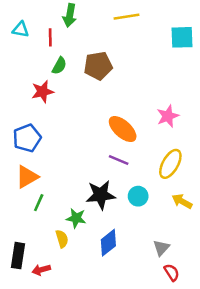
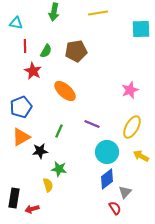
red line: (50, 37) -> (25, 46), moved
red star: (43, 92) -> (33, 71), turned -30
orange ellipse: (123, 129) -> (65, 91), moved
black star: (101, 195) -> (40, 151), moved, size x0.7
cyan circle: (138, 196) -> (107, 152), size x1.5
green line: (39, 203) -> (59, 131), moved
blue diamond: (108, 243) -> (107, 179), moved
red semicircle: (172, 272) -> (115, 208), moved

